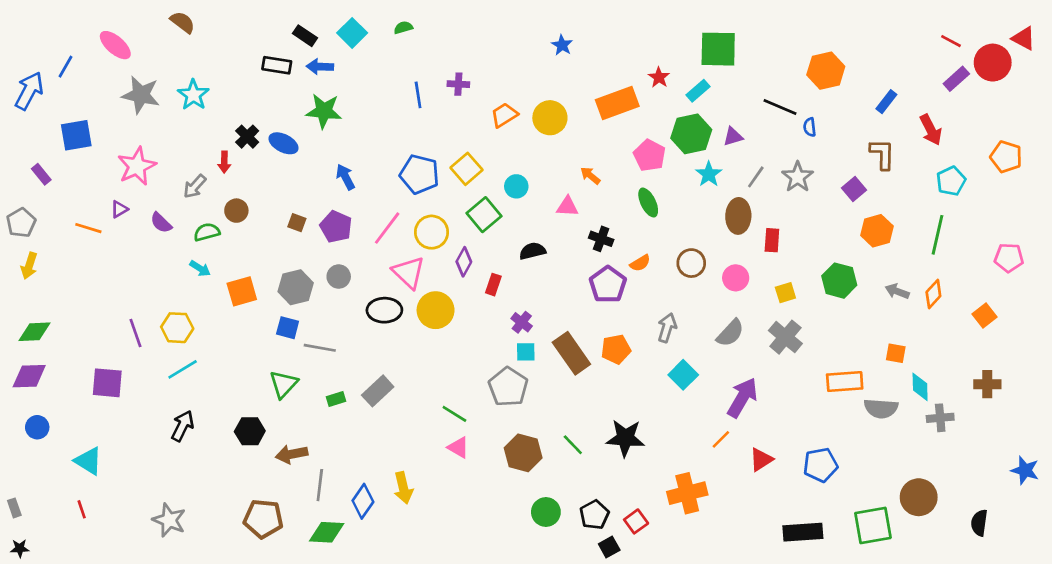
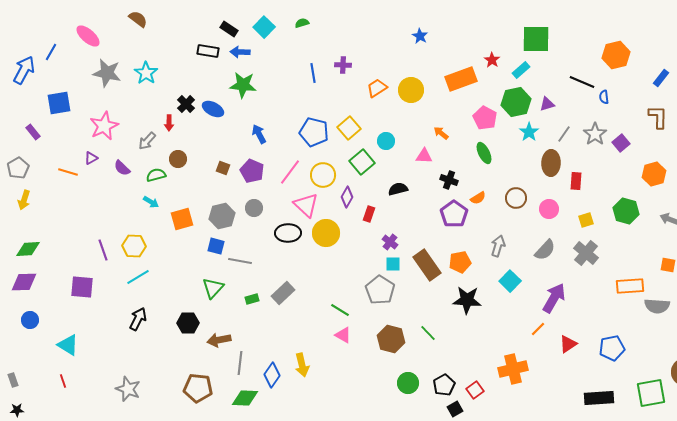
purple square: (854, 189) -> (621, 143), moved
black star: (625, 438) -> (467, 300), moved

